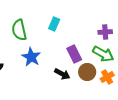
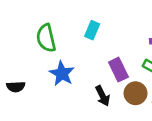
black arrow: (62, 74) -> (103, 96), turned 35

